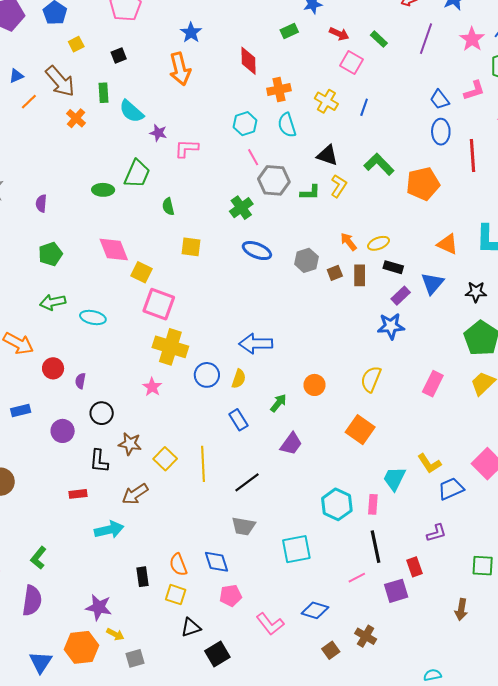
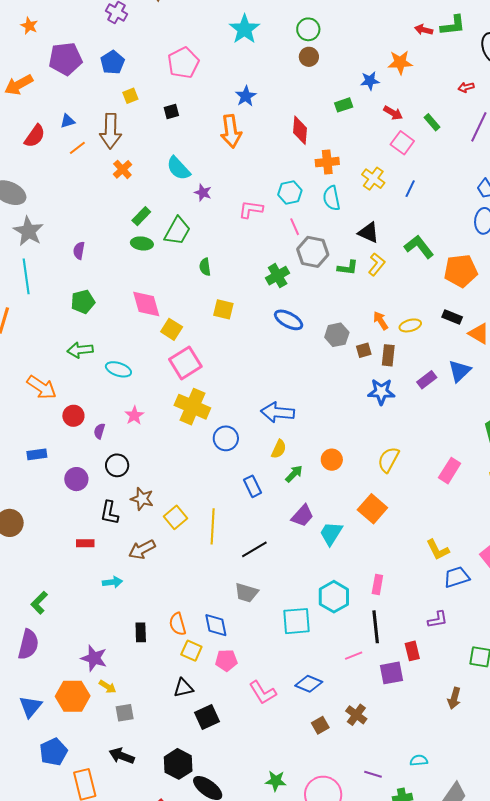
brown arrow: (60, 81) -> (110, 131), turned 36
green rectangle: (103, 93) -> (141, 216), moved, turned 42
pink L-shape: (187, 148) -> (251, 209), moved
black rectangle: (393, 267) -> (452, 317), moved
pink square: (159, 304) -> (185, 363), turned 32
blue star: (391, 326) -> (381, 392), moved
yellow semicircle: (239, 379) -> (279, 449), moved
pink star: (152, 387) -> (134, 415), moved
cyan trapezoid: (394, 479) -> (331, 533), moved
cyan hexagon: (337, 504) -> (334, 597), moved
cyan arrow: (109, 530) -> (112, 582), size x0.7
yellow square: (176, 595) -> (191, 651), moved

